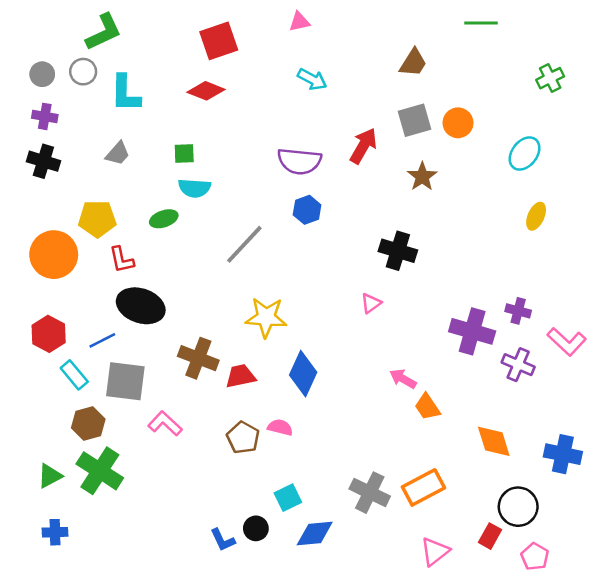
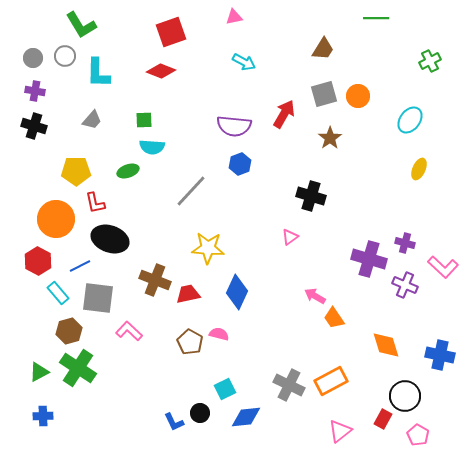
green L-shape: (104, 32) -> (81, 25), turned 84
orange circle: (54, 255) -> (56, 219), moved

